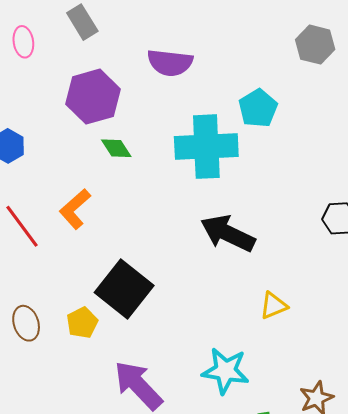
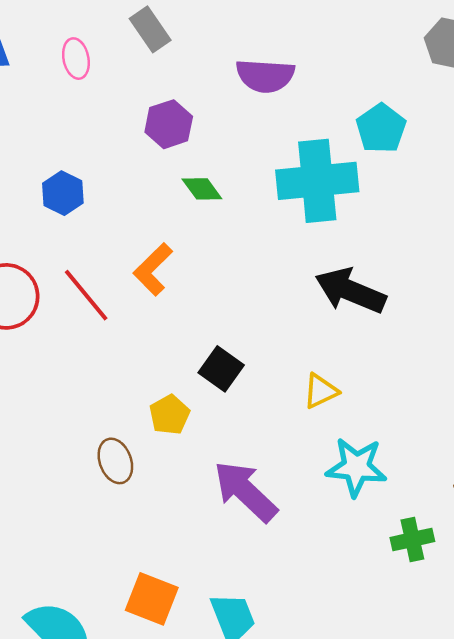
purple hexagon: (93, 97) -> (169, 124), size x0.7
black square: (124, 289) -> (221, 369), size x0.6
yellow triangle: (273, 306) -> (321, 391), moved
brown ellipse: (26, 323) -> (115, 461), moved

